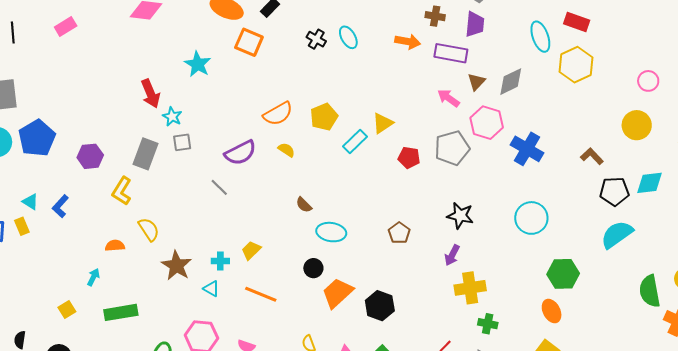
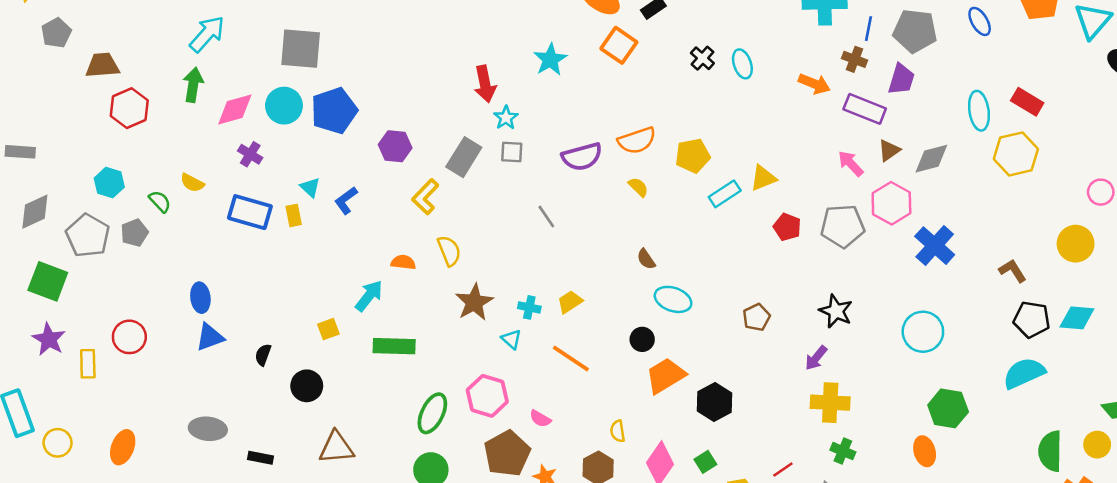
purple semicircle: (240, 153) -> (582, 157), moved
cyan arrow: (93, 277) -> (369, 296), size x1.5

